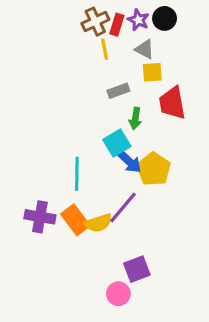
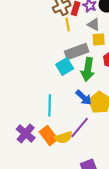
gray rectangle: (118, 91) -> (77, 51), size x1.6
green arrow: (135, 118) -> (88, 69), size x1.6
cyan square: (117, 143) -> (65, 66), moved
purple cross: (40, 217) -> (26, 133), turned 30

